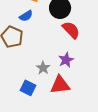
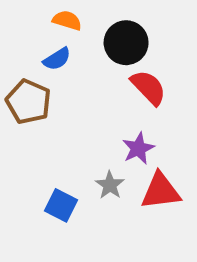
gray star: (43, 68) -> (110, 185), moved
red triangle: (60, 85) -> (161, 191), moved

